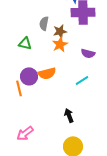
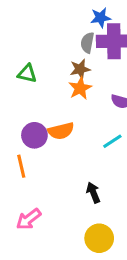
gray semicircle: (44, 23) -> (87, 43), moved
green triangle: (25, 43) -> (27, 74), moved
orange line: (19, 88) -> (21, 166), moved

